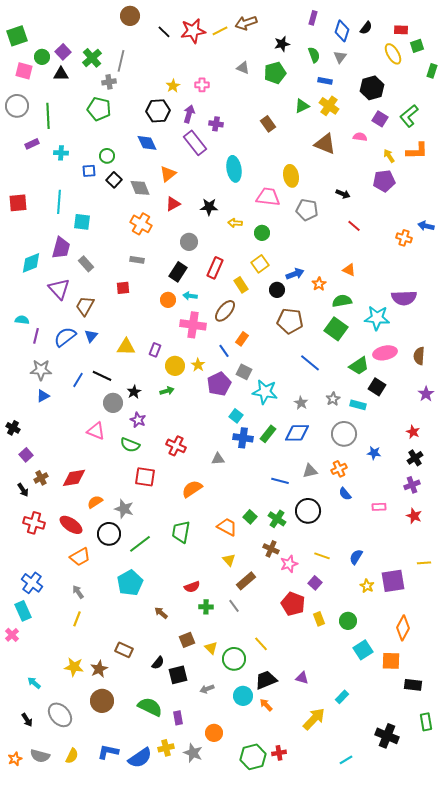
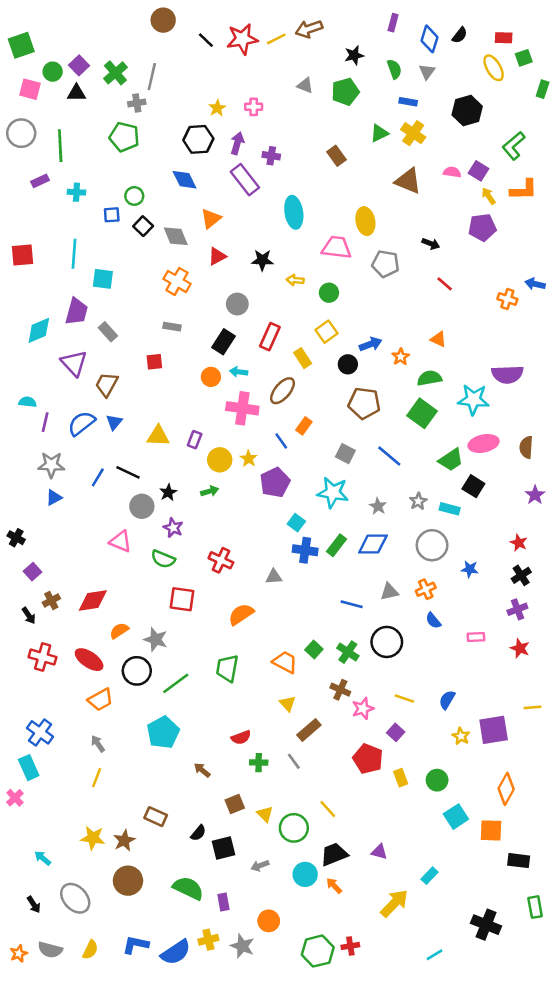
purple square: (380, 119) -> (478, 171), moved
gray square: (244, 372) -> (345, 454), moved

